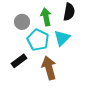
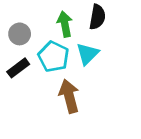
gray circle: (22, 22) -> (20, 34), moved
black rectangle: (19, 61) -> (18, 68), moved

